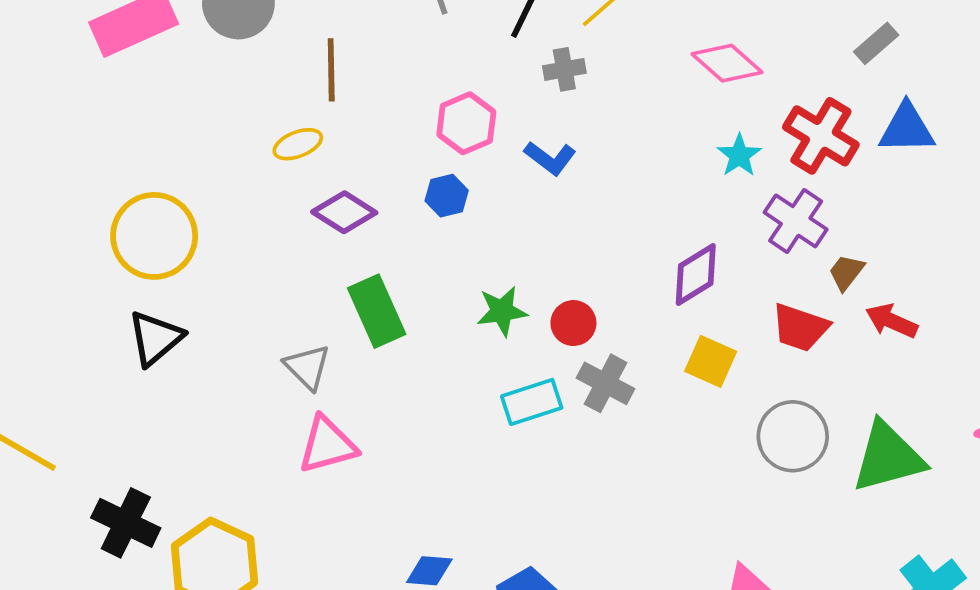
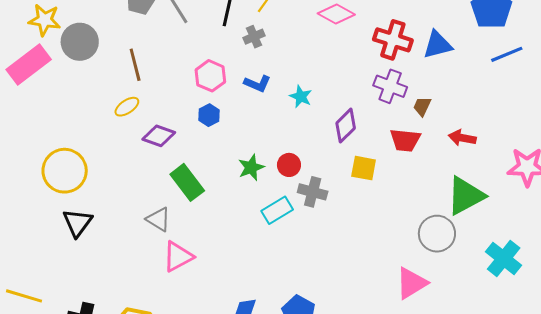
blue triangle: (907, 129) -> (438, 45), moved
cyan star: (739, 155) -> (301, 97), moved
red arrow: (892, 321) -> (462, 138), moved
gray circle: (793, 436) -> (437, 234), moved

